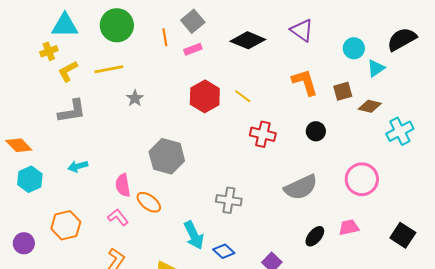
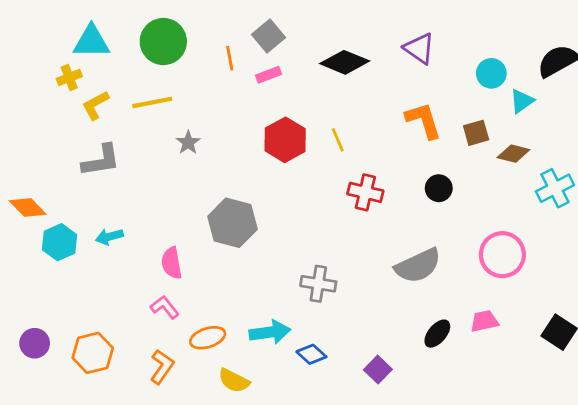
yellow line: (243, 96) -> (338, 140), turned 30
cyan hexagon: (30, 179) -> (60, 242), moved
orange ellipse: (149, 202) -> (208, 338), moved, turned -55
orange hexagon: (66, 225) -> (93, 353), moved
cyan arrow: (194, 235) -> (270, 332), turned -72

